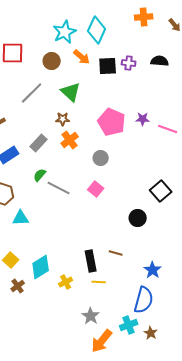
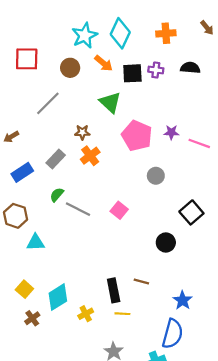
orange cross: (144, 17) -> (166, 33), moved
green triangle: (71, 92) -> (110, 102), moved
gray circle: (101, 158) -> (156, 176), moved

